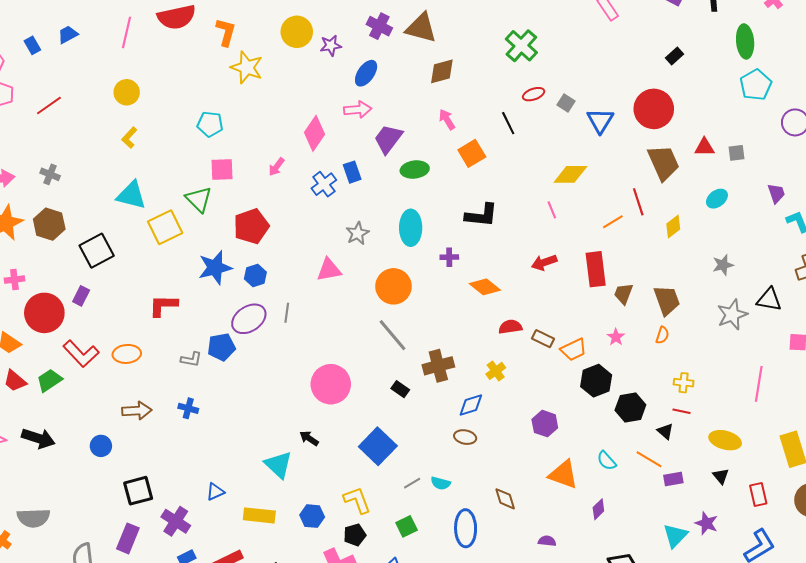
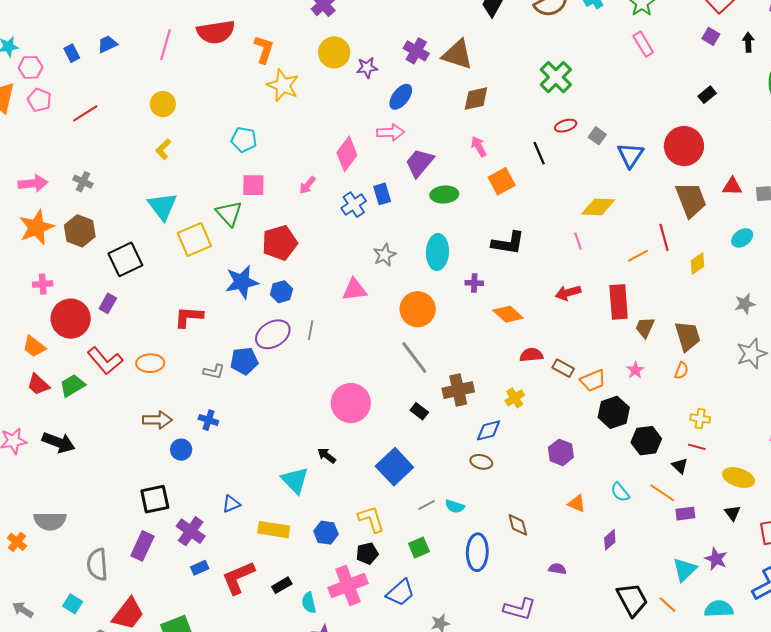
cyan triangle: (131, 195) -> (162, 206), turned 36
blue circle: (101, 446) -> (181, 450), moved
orange triangle: (563, 474) -> (577, 504), size x0.6

